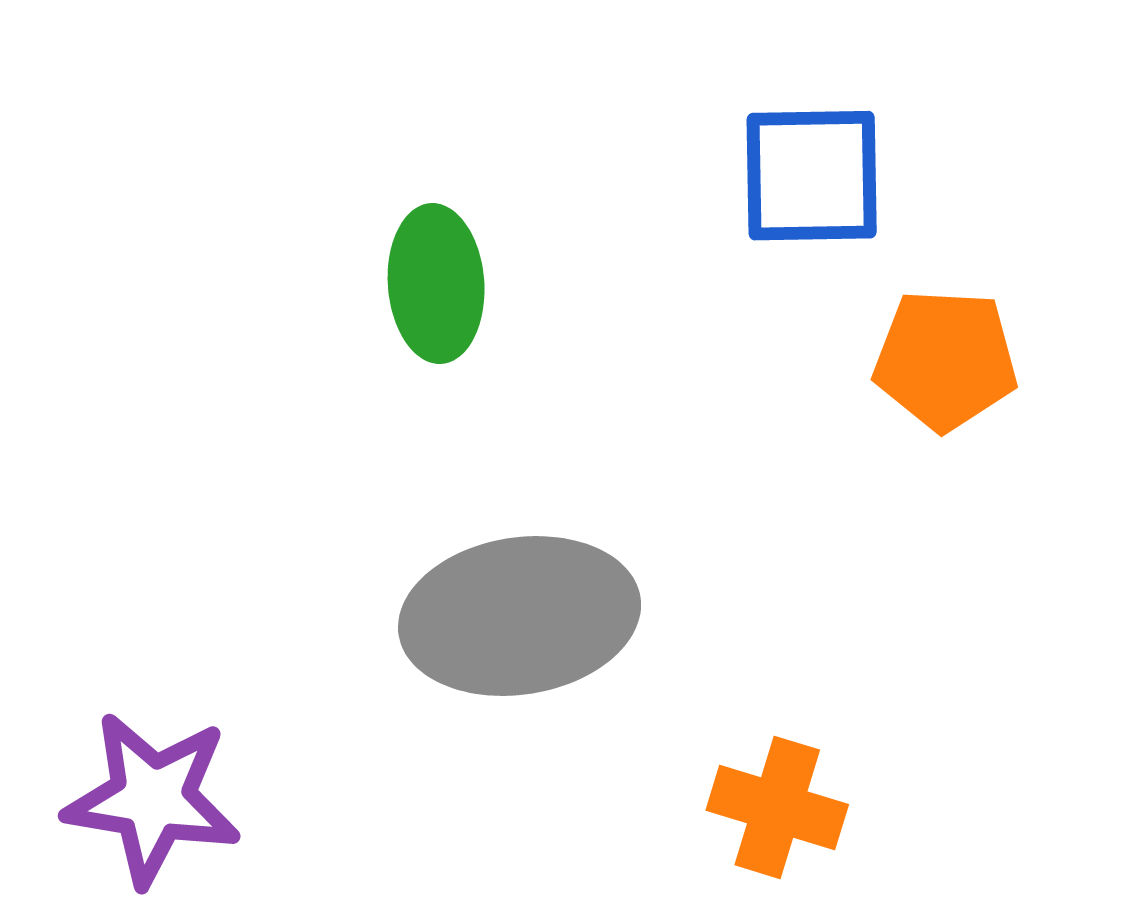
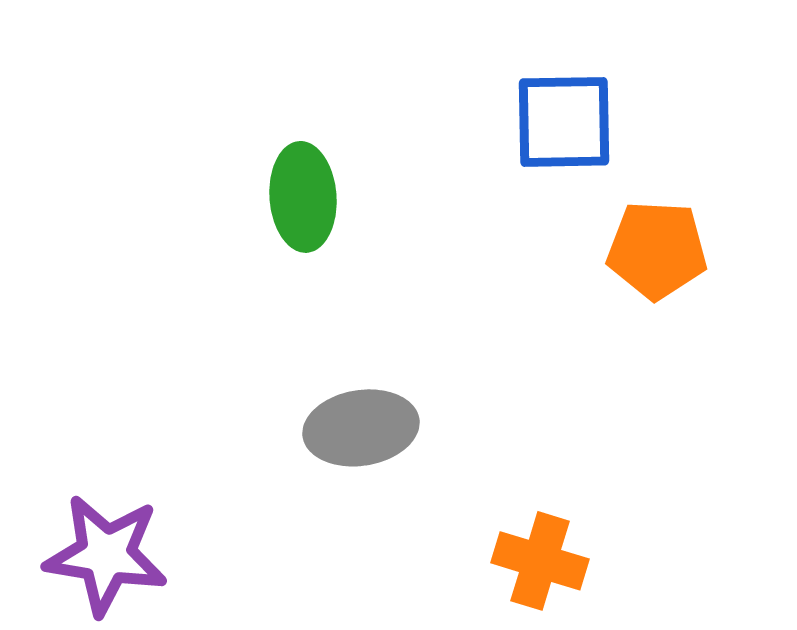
gray ellipse: (520, 616) -> (361, 428), size x0.7

